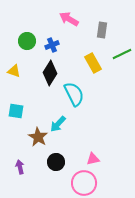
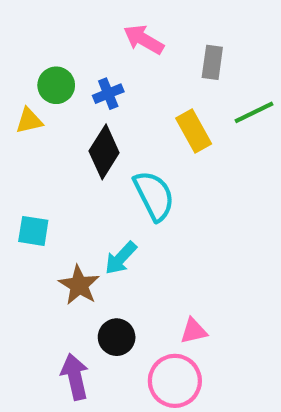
yellow triangle: (14, 71) -> (29, 121), moved, turned -32
purple arrow: (20, 167) -> (75, 377), moved, size x1.5

